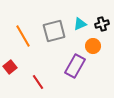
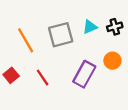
orange circle: (93, 46) -> (112, 61), moved
red line: (38, 82) -> (43, 78), moved

